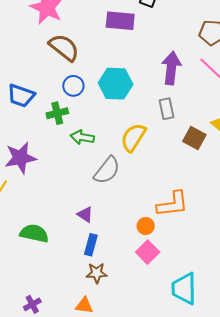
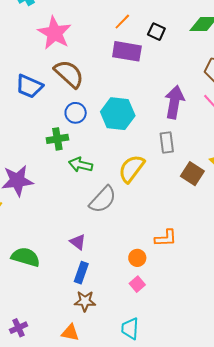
blue trapezoid: (21, 96) -> (29, 86), moved
orange L-shape: (173, 204) -> (166, 238), size x0.7
pink square: (148, 252) -> (137, 284), size x0.7
cyan trapezoid: (184, 289) -> (130, 329), moved, size x0.7

